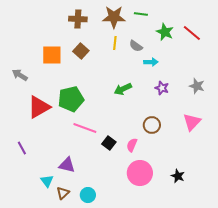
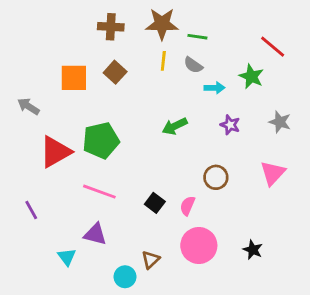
green line: (141, 14) -> (197, 37), moved
green star: (165, 32) -> (251, 76), moved
pink line: (85, 128) -> (99, 192), moved
brown triangle: (63, 193) -> (151, 260), moved

